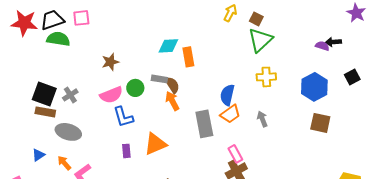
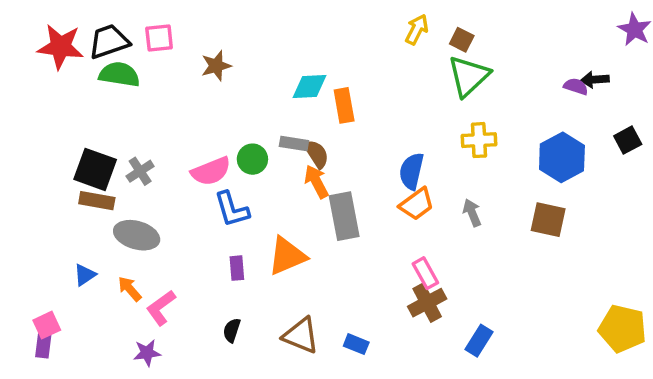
brown star: (110, 62) -> (216, 66), moved
brown square: (320, 123) -> (548, 220), moved
gray rectangle: (204, 124) -> (344, 216), moved

